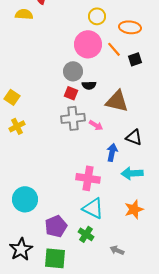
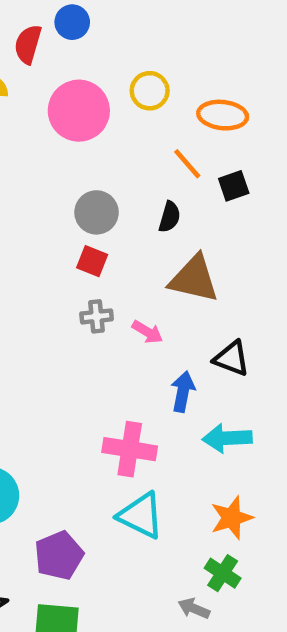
pink circle: (88, 44) -> (79, 111), moved
black semicircle: (89, 85) -> (170, 217), moved, turned -72
gray cross: (73, 118) -> (97, 316), size x0.6
green cross: (86, 234) -> (223, 573), moved

